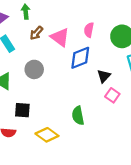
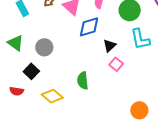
gray circle: (34, 69) -> (44, 47), moved
black square: (22, 110) -> (31, 71), turned 35

